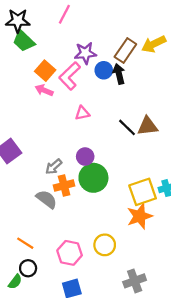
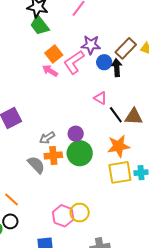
pink triangle: (82, 113) -> (100, 98), moved, turned 32
orange star: (140, 216) -> (119, 146), moved
pink hexagon: (70, 253) -> (63, 216), moved

